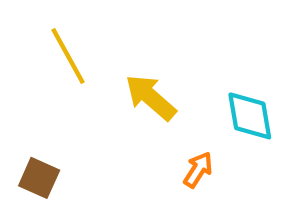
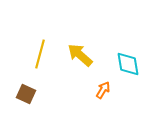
yellow line: (68, 56) -> (40, 54), moved, turned 44

